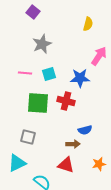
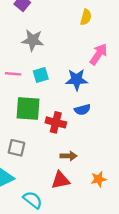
gray star: (42, 44) -> (33, 40), turned 30
red cross: (66, 101) -> (56, 122), moved
blue semicircle: (85, 130) -> (82, 110), moved
red triangle: (66, 165) -> (60, 180), turned -30

